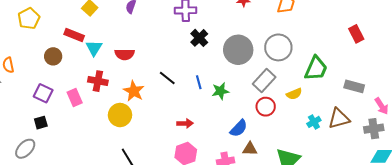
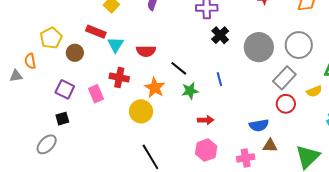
yellow pentagon: (29, 18) -> (51, 38), moved
black line: (167, 78) -> (179, 68), moved
green star: (220, 91) -> (190, 91), moved
blue semicircle: (239, 128) -> (259, 125), turned 36

